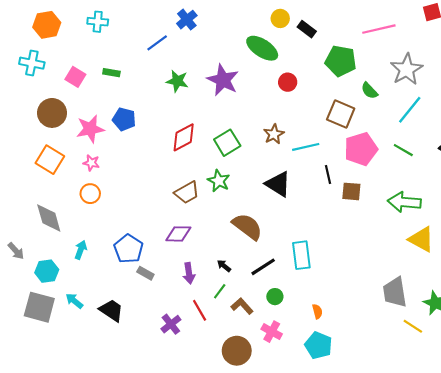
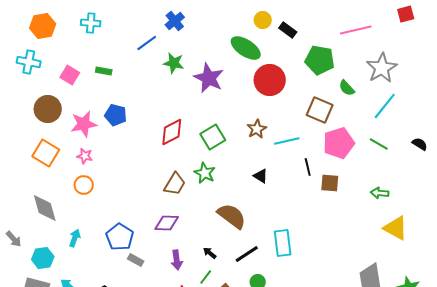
green star: (177, 81) -> (174, 63), moved
red circle: (288, 82) -> (270, 80), size x1.8
black triangle: (278, 184) -> (261, 176), size x0.6
brown trapezoid: (187, 193) -> (175, 184), turned -30
green arrow: (404, 202) -> (380, 193), size x0.6

